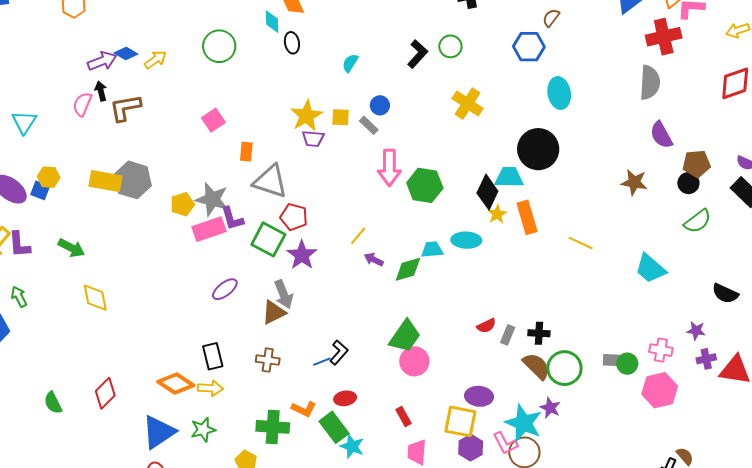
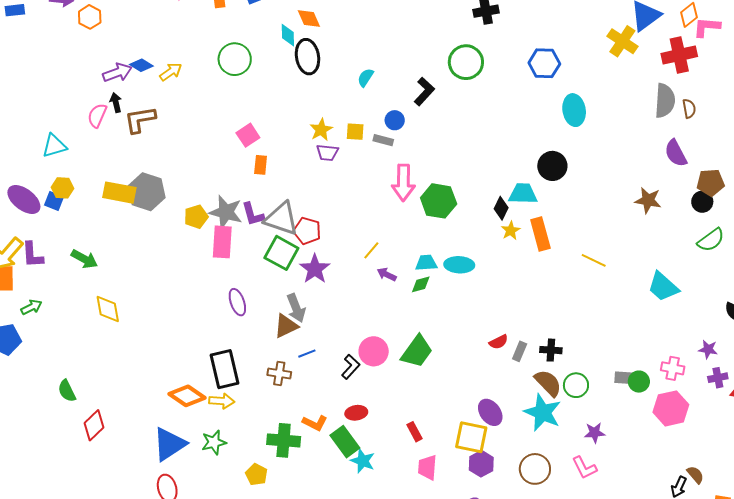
brown semicircle: (551, 18) -> (689, 109), moved, turned 132
black ellipse: (292, 43) -> (307, 57), size x1.6
green circle: (450, 46) -> (466, 62), size x1.5
black L-shape: (417, 54) -> (424, 91), moved
yellow cross: (468, 104) -> (622, 41), moved
yellow star: (306, 116) -> (321, 130), size x0.7
pink square: (213, 120) -> (248, 135), moved
cyan triangle: (24, 122) -> (54, 146), moved, turned 40
gray rectangle: (369, 125) -> (383, 140), turned -30
black circle: (538, 149) -> (552, 166), size x0.7
gray triangle: (270, 181) -> (281, 219), moved
black diamond: (487, 192) -> (501, 208), size x0.7
purple L-shape: (232, 219) -> (253, 214), moved
pink rectangle: (209, 229) -> (222, 242), turned -68
cyan ellipse: (466, 240) -> (459, 265), moved
cyan trapezoid: (432, 250) -> (426, 263), moved
green diamond: (408, 269) -> (421, 284), size x0.7
purple ellipse: (225, 289) -> (237, 302), turned -72
green arrow: (19, 297) -> (31, 307), turned 90
black rectangle: (213, 356) -> (224, 369), size x1.4
pink circle: (414, 361) -> (374, 351), moved
blue line: (322, 362) -> (307, 354), moved
green circle: (564, 368) -> (576, 385), size x0.7
red diamond: (105, 393) -> (94, 425), moved
purple ellipse: (479, 396) -> (490, 412), turned 48
green semicircle: (53, 403) -> (67, 391), moved
purple star: (550, 408) -> (595, 433), moved, turned -30
cyan star: (523, 423) -> (543, 412), moved
pink L-shape: (505, 443) -> (584, 468), moved

